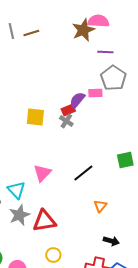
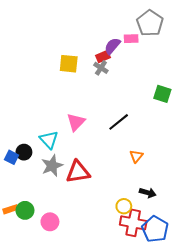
green square: (125, 160) -> (162, 94), moved, turned 30
yellow circle: (53, 255) -> (124, 206), moved

